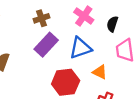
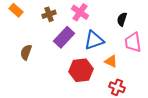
pink cross: (84, 16) -> (80, 12), moved
brown cross: (42, 18) -> (49, 14), moved

